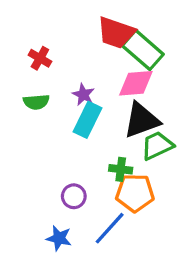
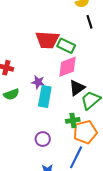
green rectangle: (143, 50) -> (66, 46), size x0.7
black triangle: (142, 120) -> (77, 88), size x0.7
purple circle: (74, 196) -> (43, 139), moved

